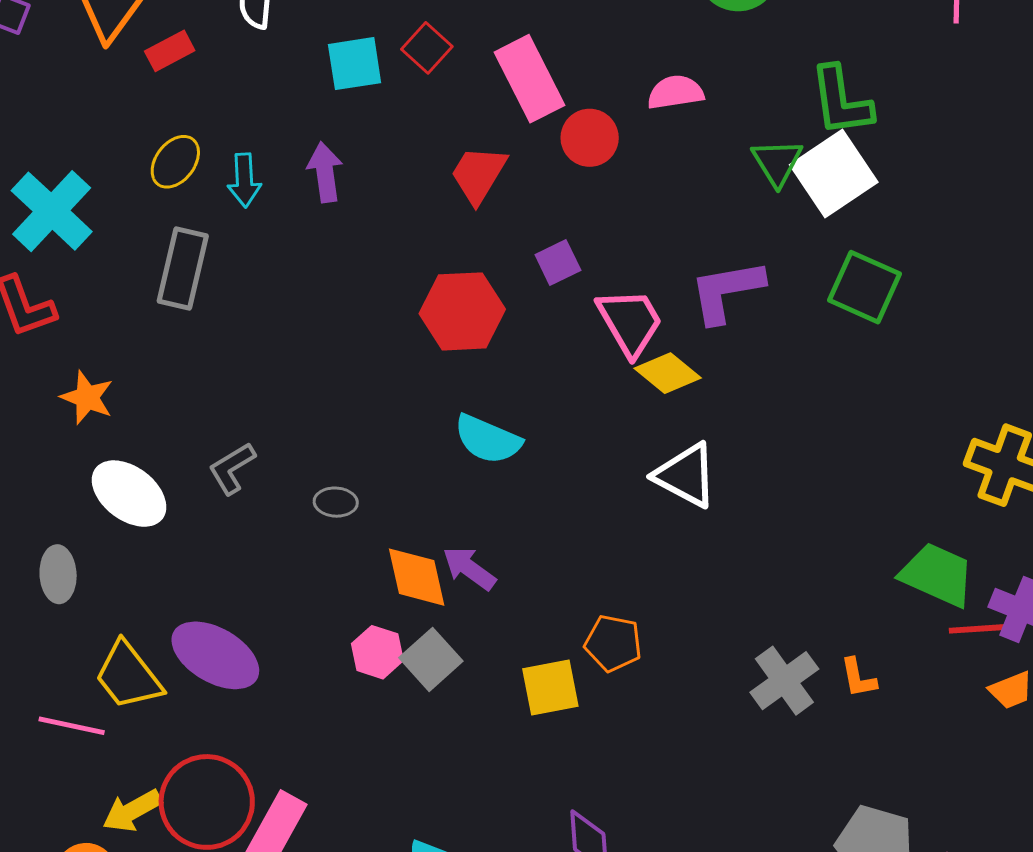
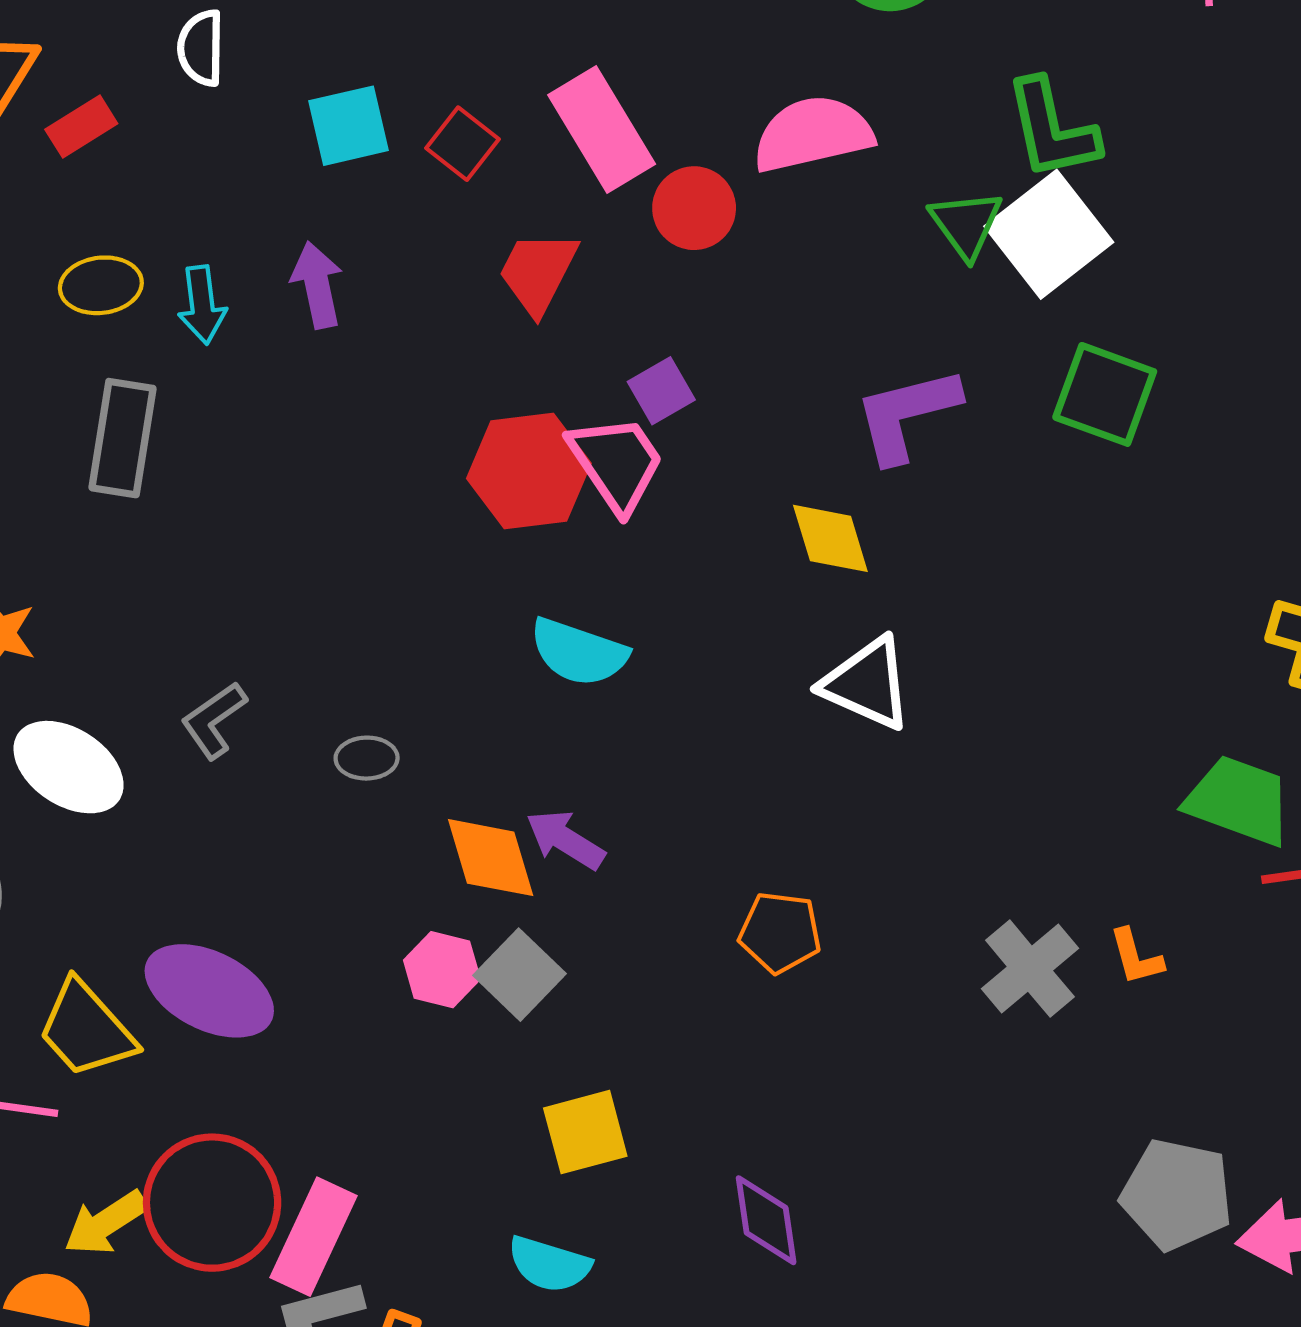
red square: (427, 48) -> (462, 144), moved
pink semicircle: (675, 92) -> (813, 134), size x1.5
yellow ellipse: (175, 162) -> (101, 285), turned 50
pink trapezoid: (630, 322) -> (616, 463), moved
yellow diamond: (668, 373) -> (830, 538), turned 38
yellow square: (550, 687) -> (585, 1132), moved

